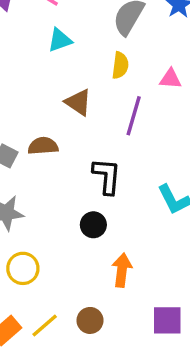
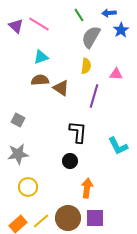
cyan triangle: (60, 40) -> (41, 57), moved
brown semicircle: (43, 146) -> (40, 80), moved
brown circle: (90, 320) -> (68, 218), size x1.6
purple square: (167, 320) -> (95, 218), moved

